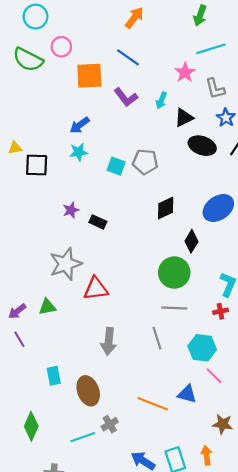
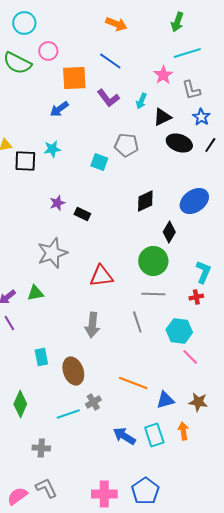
orange arrow: (134, 18) -> (116, 24), turned 75
blue arrow: (80, 125) -> (59, 109), moved
cyan star: (79, 152) -> (52, 149), moved
gray pentagon: (145, 162) -> (126, 145), moved
red triangle: (96, 289) -> (101, 276), moved
blue triangle: (187, 394) -> (165, 400), moved, turned -30

